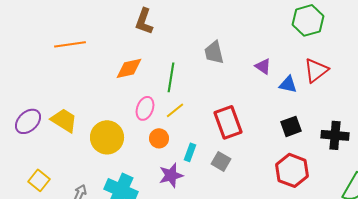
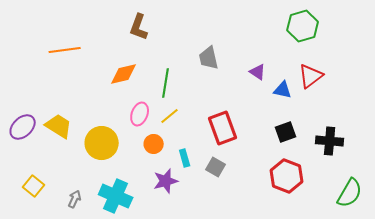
cyan rectangle: (190, 152) -> (185, 158), turned -36

